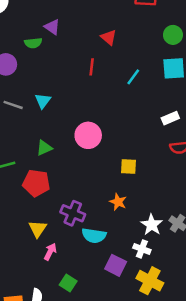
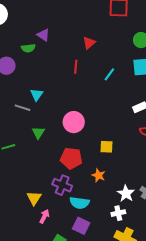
red triangle: (109, 37) -> (89, 43), turned 40
gray line: (13, 105) -> (23, 108), moved
green triangle: (44, 148) -> (38, 133), turned -32
red pentagon: (36, 183) -> (71, 158), moved
white cross: (142, 249) -> (118, 213), turned -32
purple square: (116, 265) -> (81, 226), moved

